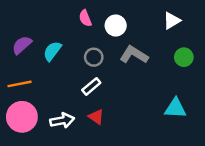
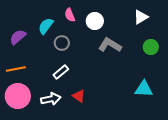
cyan semicircle: (52, 51) -> (46, 26), moved
gray circle: (94, 57) -> (62, 43), moved
white rectangle: (91, 86) -> (61, 72), moved

